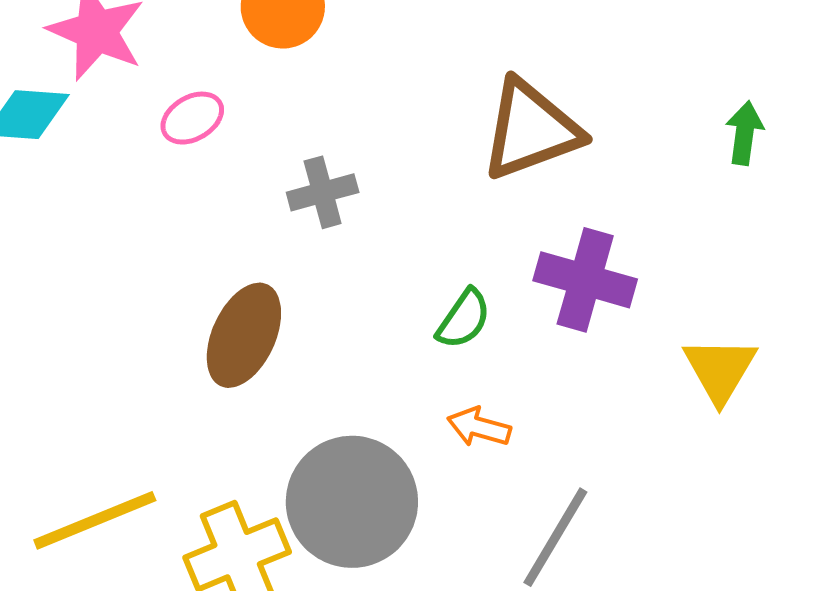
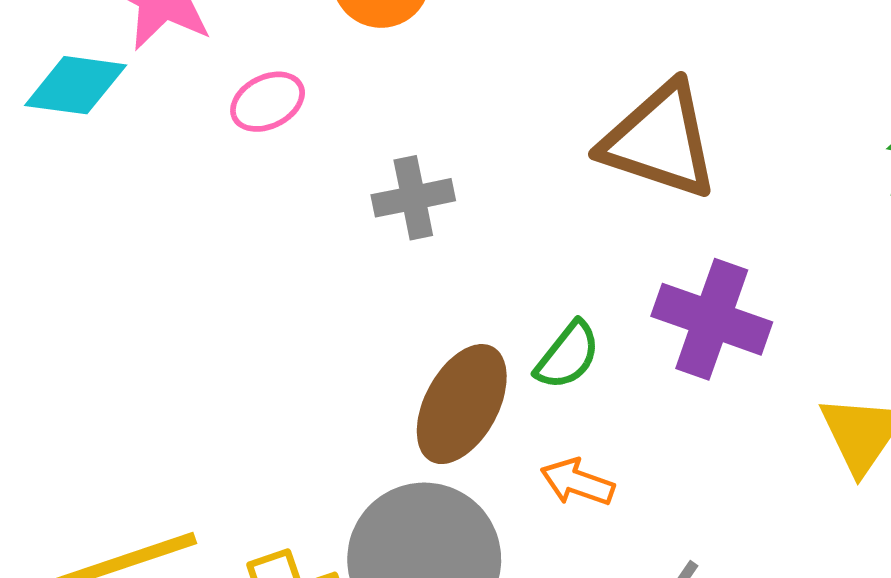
brown triangle: (531, 130) -> (660, 141), turned 35
brown ellipse: (244, 335) -> (462, 404), moved

